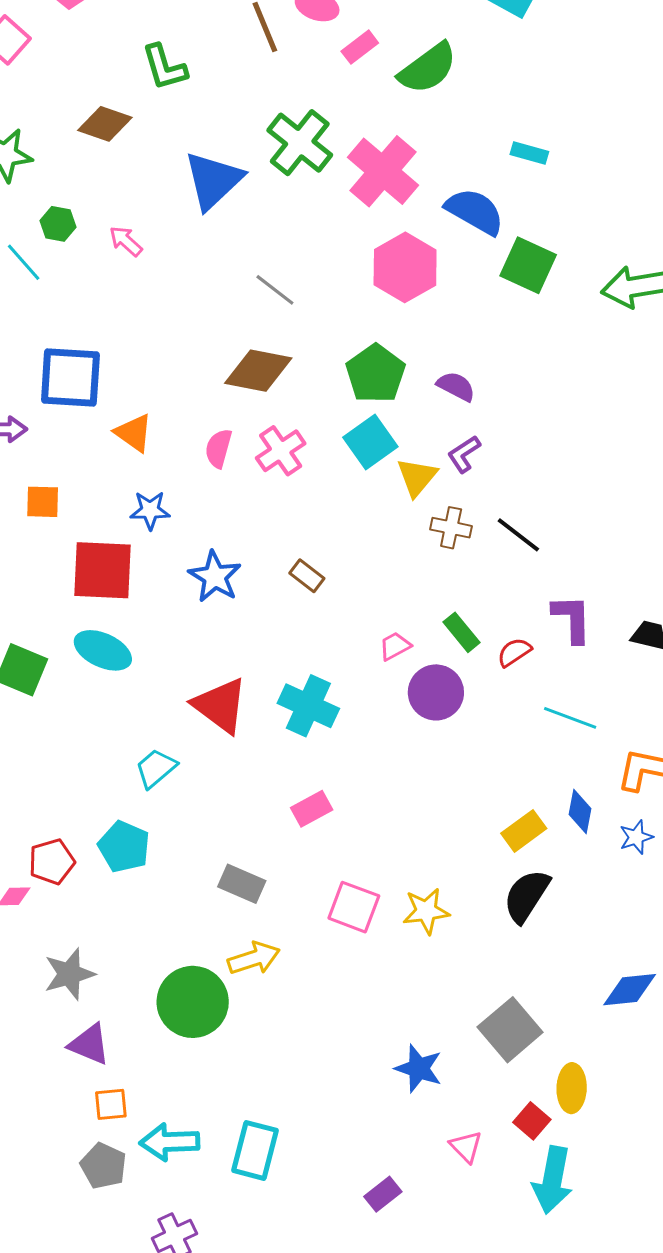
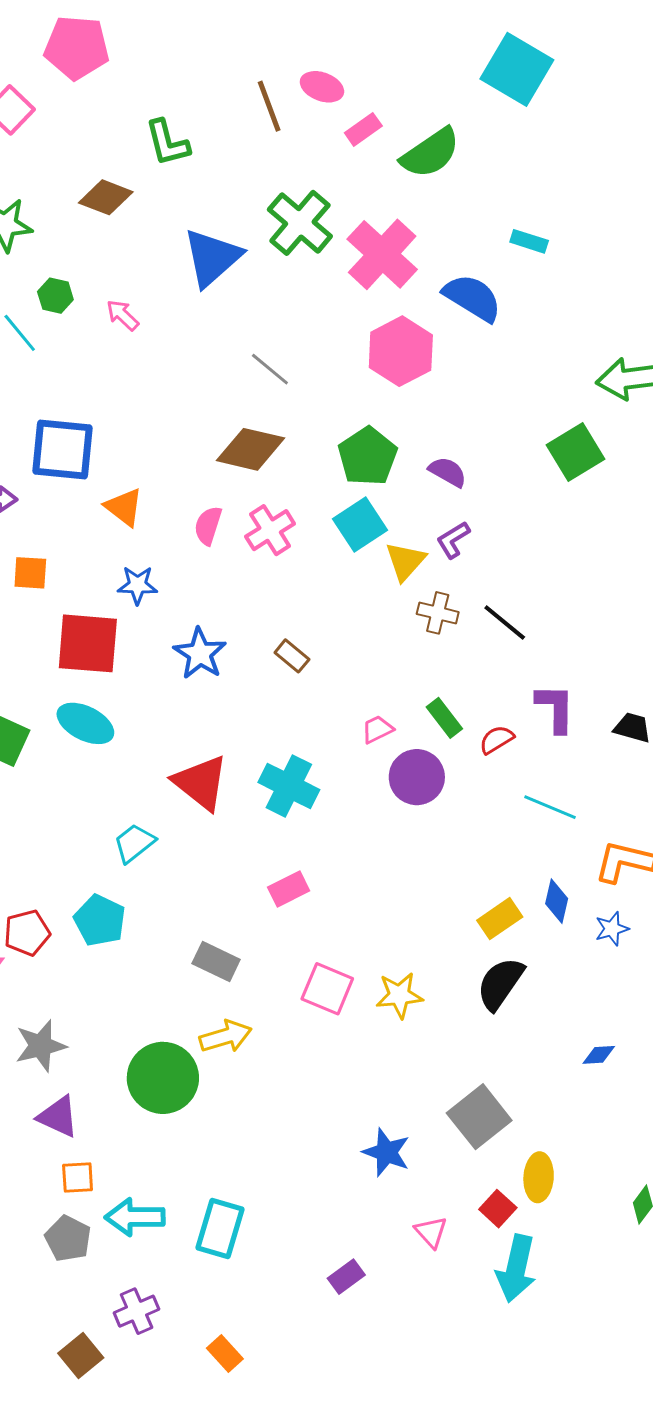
green square: (528, 265) -> (576, 452), moved, turned 32
blue diamond: (630, 990) -> (599, 1055), moved, size x0.6

